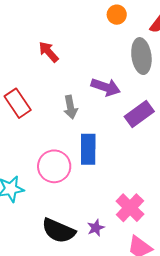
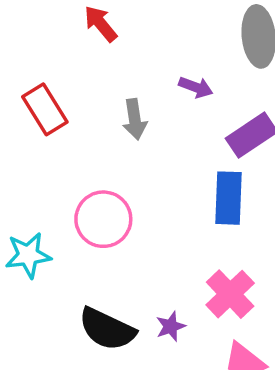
purple arrow: (106, 87) -> (196, 87), size x0.7
blue rectangle: (88, 149) -> (229, 198), moved

